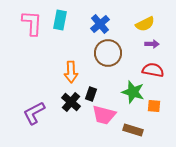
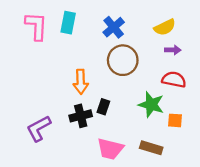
black cross: (71, 102) -> (81, 116), turned 36
pink trapezoid: (104, 115) -> (110, 149), moved

